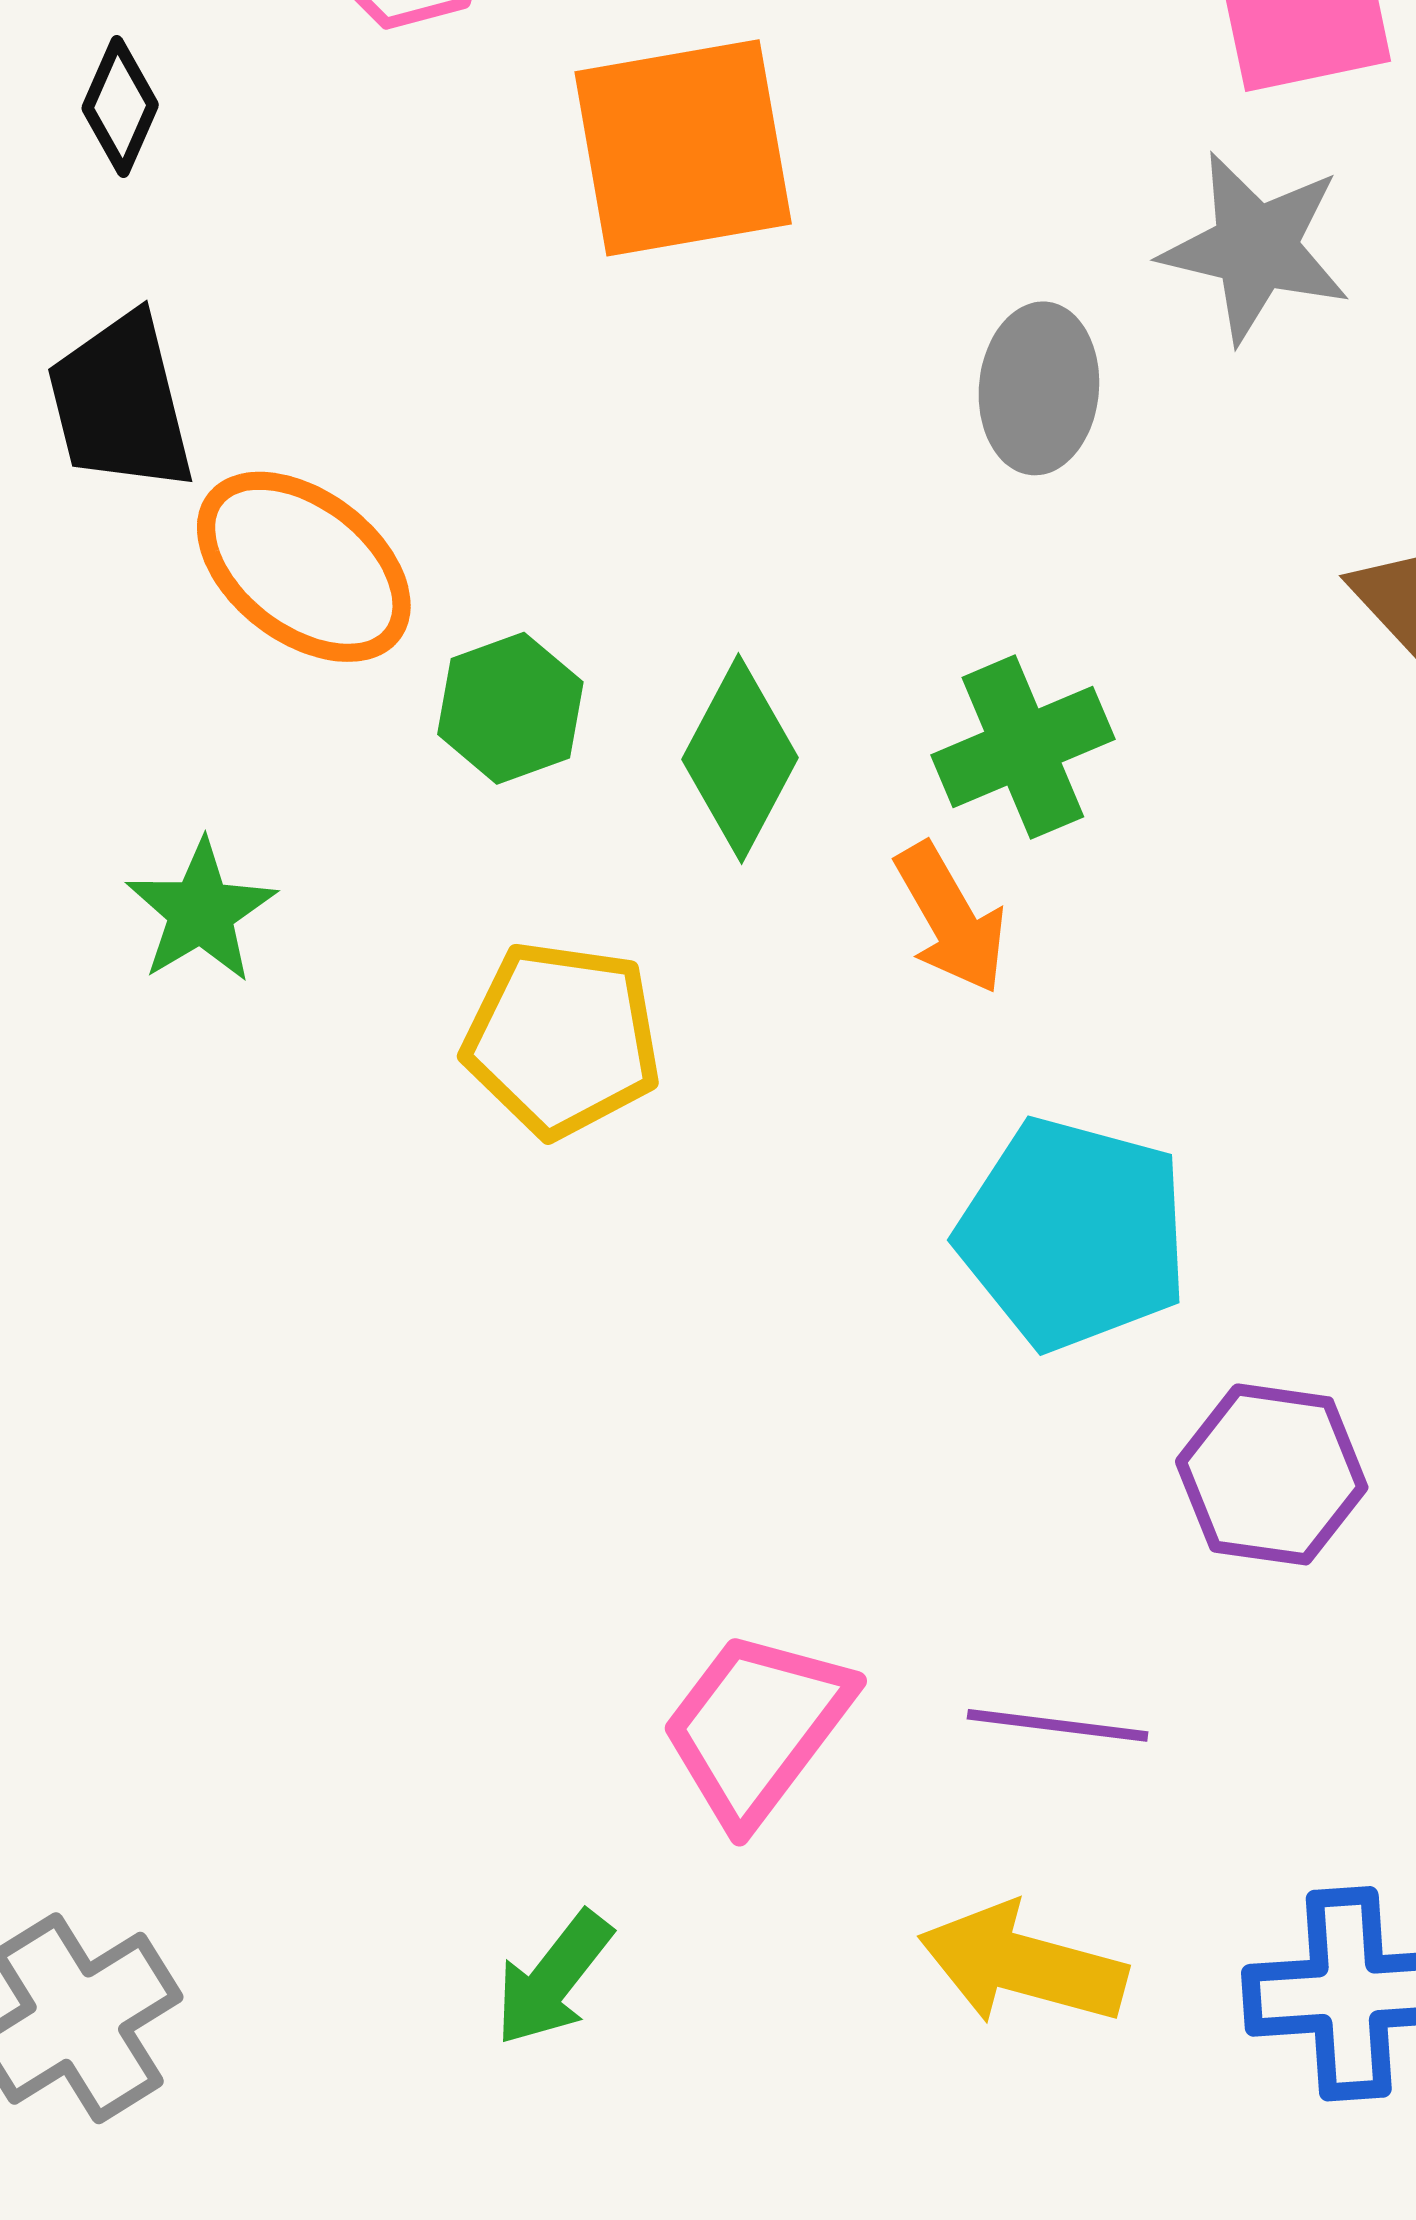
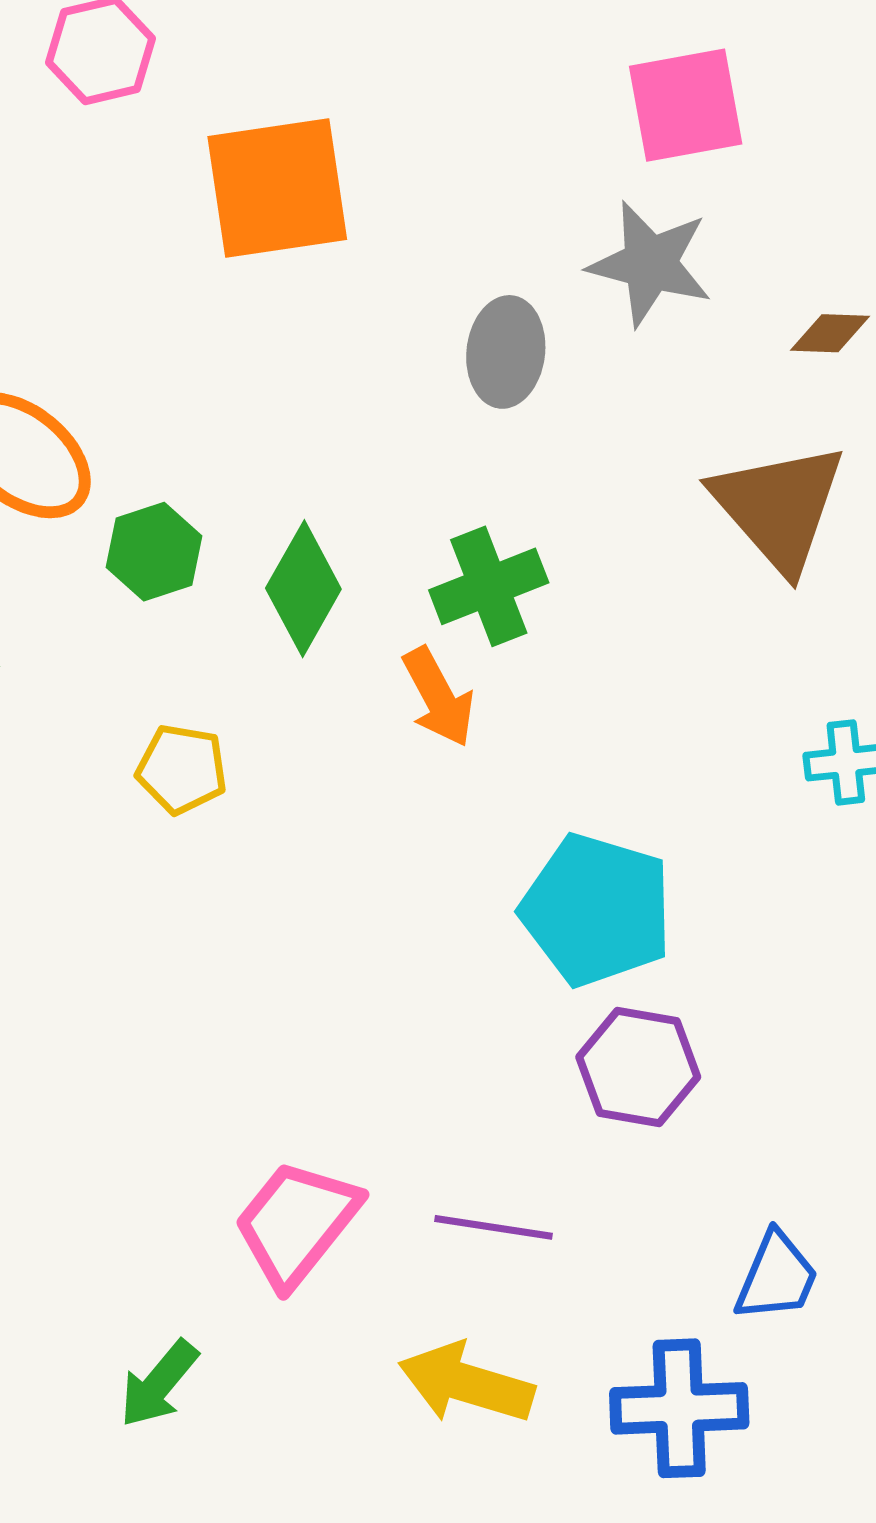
yellow pentagon: (562, 1039) -> (182, 769), size x0.7
cyan pentagon: (1073, 1234) -> (597, 910), moved

